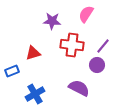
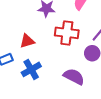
blue cross: (35, 94) -> (31, 69), moved

